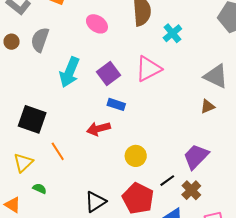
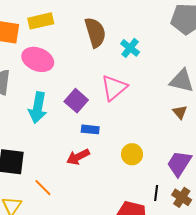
pink ellipse: (97, 24) -> (38, 59), moved, size x1.4
brown triangle: (208, 107) -> (180, 112), turned -35
yellow circle: (136, 156) -> (132, 154), moved
black line: (167, 181) -> (156, 193), turned -35

